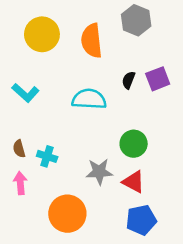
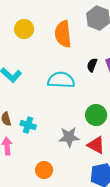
yellow circle: (42, 34) -> (24, 29), size x0.7
orange circle: (67, 214) -> (44, 170), size x0.6

